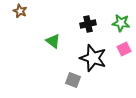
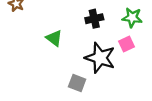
pink square: (124, 49) -> (126, 44), moved

